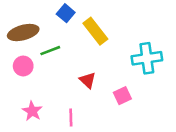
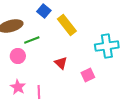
pink circle: (23, 66) -> (18, 56), moved
pink line: (71, 118) -> (39, 92), moved

